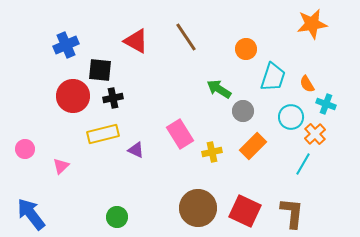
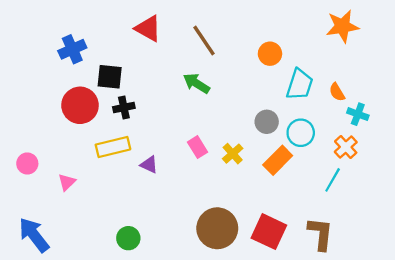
red triangle: (136, 41) -> (148, 28), moved
green arrow: (219, 89) -> (196, 83), moved
cyan circle: (291, 117) -> (301, 133), moved
pink rectangle: (180, 134) -> (198, 147), size x0.7
yellow cross: (212, 152) -> (233, 154), moved, turned -30

